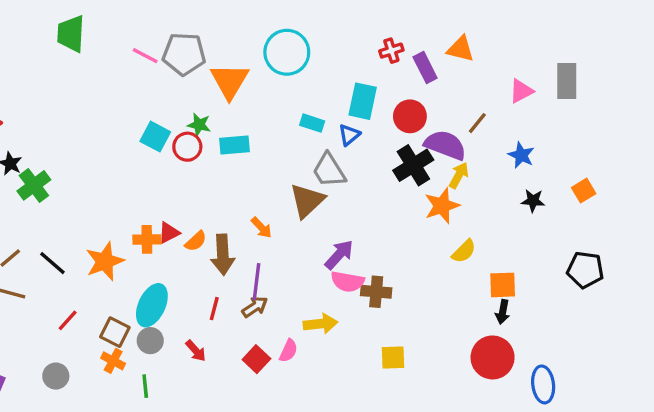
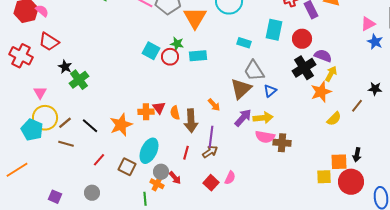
brown line: (477, 123) -> (357, 106), moved
blue triangle: (349, 135) -> (270, 91), moved
purple semicircle: (445, 145) -> (323, 56), size x0.7
blue star: (521, 155) -> (375, 42), moved
red triangle: (169, 233) -> (159, 108), turned -40
orange semicircle: (196, 241) -> (175, 113), turned 120
purple arrow: (339, 255) -> (243, 118), moved
orange square: (503, 285) -> (339, 162), moved
yellow arrow: (321, 324) -> (263, 118), moved
gray circle: (150, 341) -> (161, 172), moved
yellow square: (393, 357) -> (324, 177), moved
orange cross: (113, 361) -> (157, 184), moved

